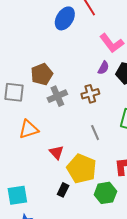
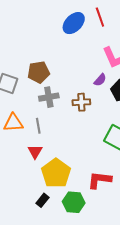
gray line: (95, 133) -> (38, 126), moved
black rectangle: (63, 190) -> (43, 200), moved

